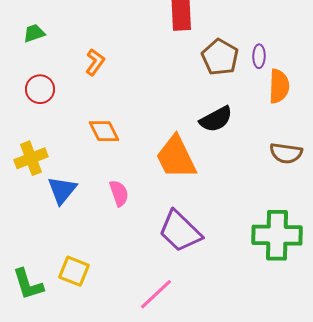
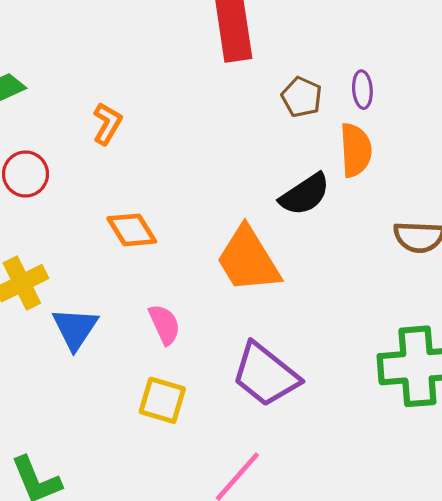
brown pentagon: (220, 57) -> (302, 97), size x0.7
orange semicircle: (279, 86) -> (356, 150), moved
yellow square: (74, 271) -> (162, 400), moved

